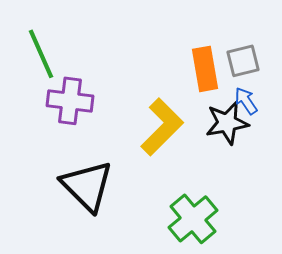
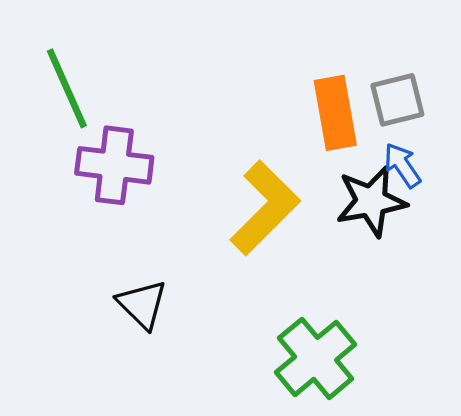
black triangle: (87, 186) -> (142, 304), size x0.6

